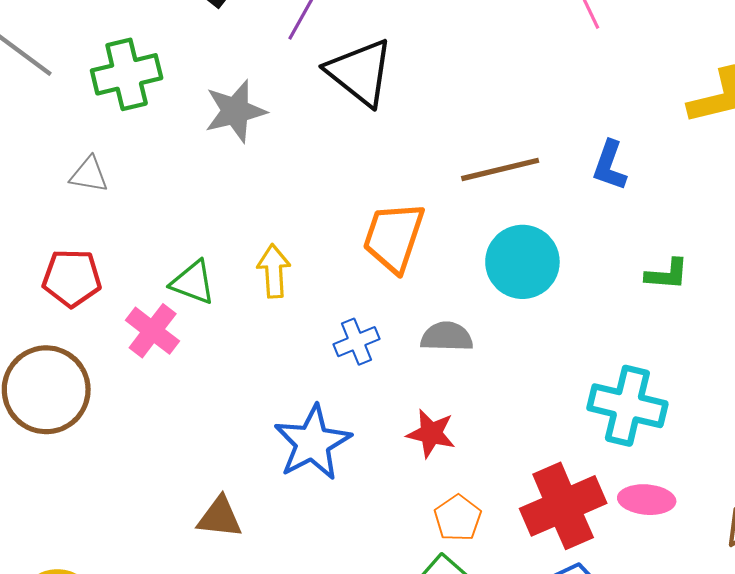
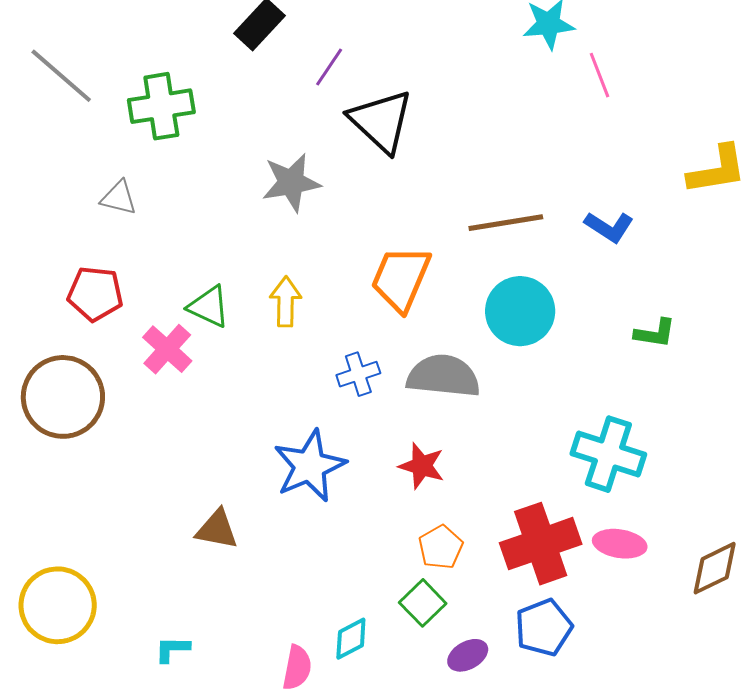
gray star: (235, 111) -> (291, 182), moved
blue L-shape: (610, 166) -> (609, 227), turned -81
gray semicircle: (447, 337) -> (443, 376), size x1.5

